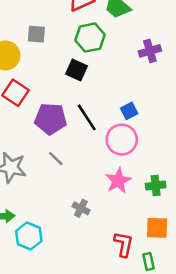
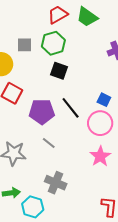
green hexagon: (90, 38) -> (53, 43), moved
blue square: (129, 111) -> (104, 100), turned -32
gray cross: (81, 208) -> (56, 183), moved, size x1.5

